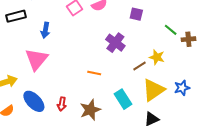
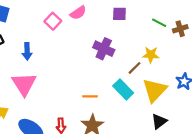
orange line: (94, 73) -> (90, 96), moved
cyan rectangle: (123, 99) -> (123, 89), moved

